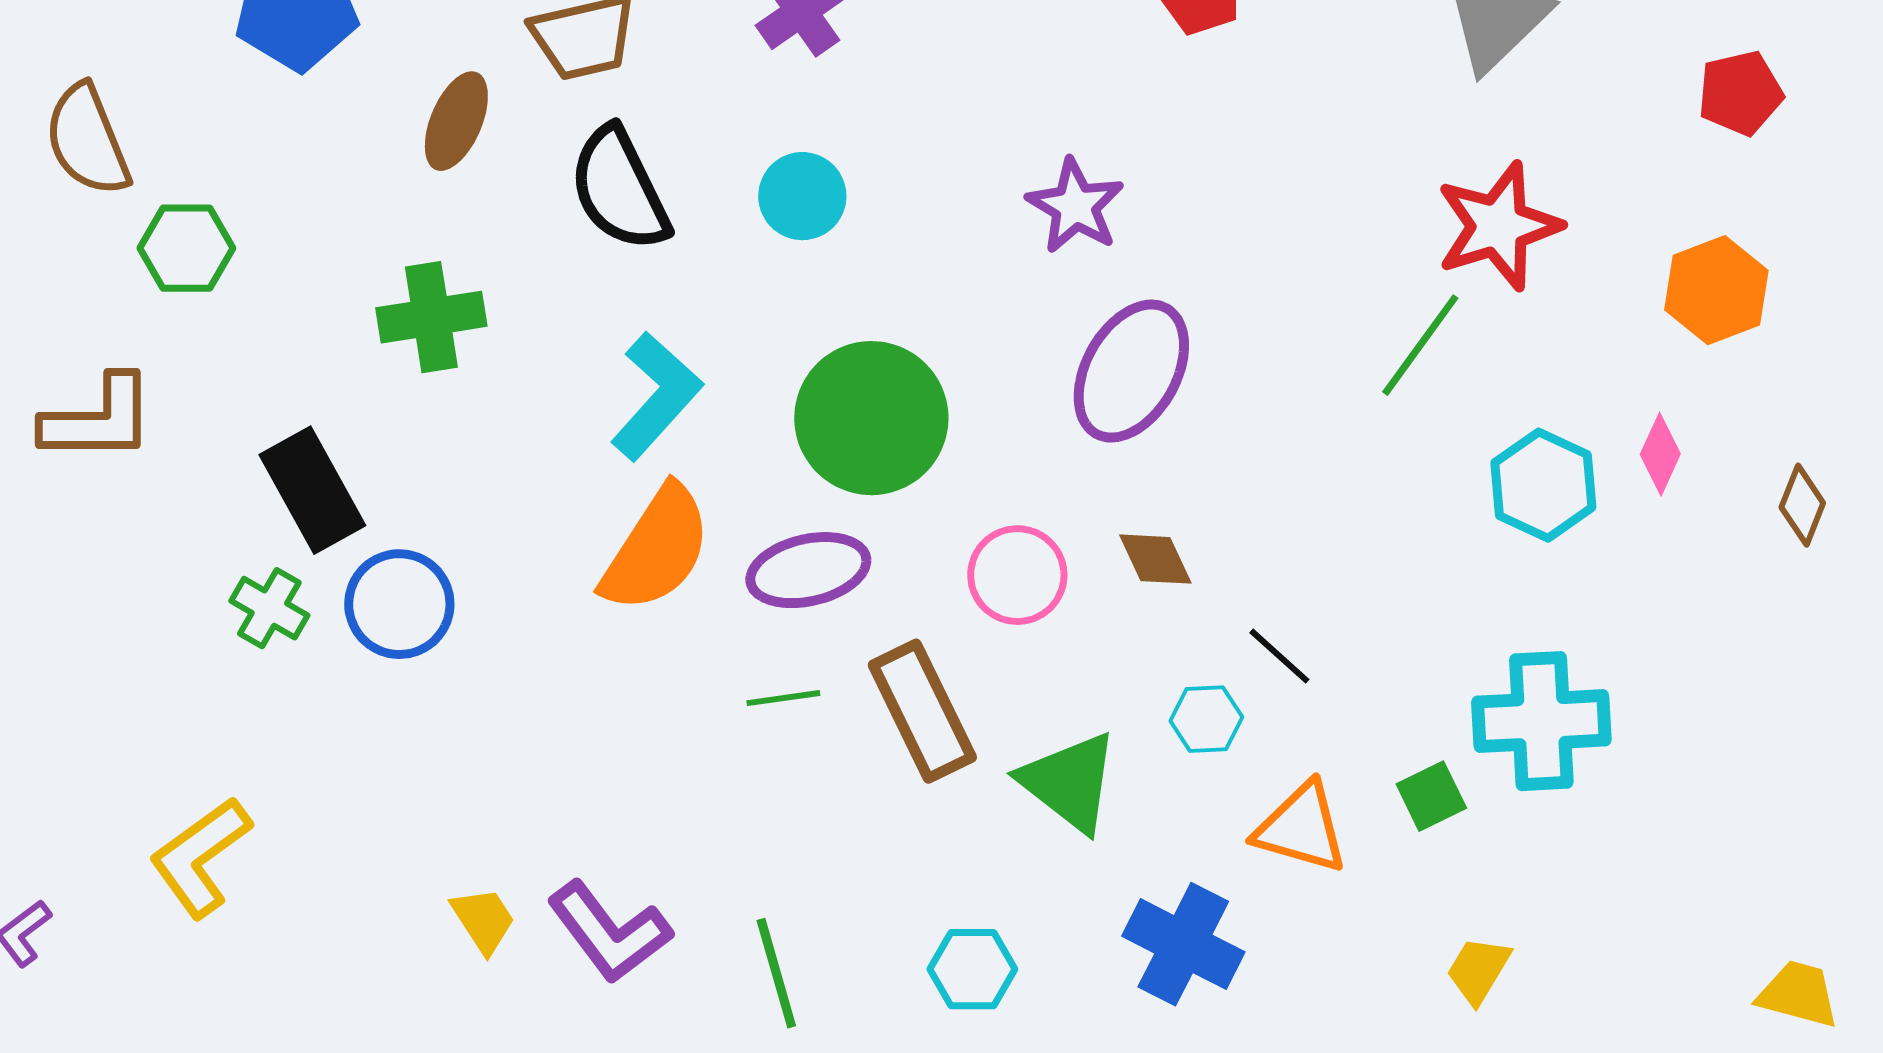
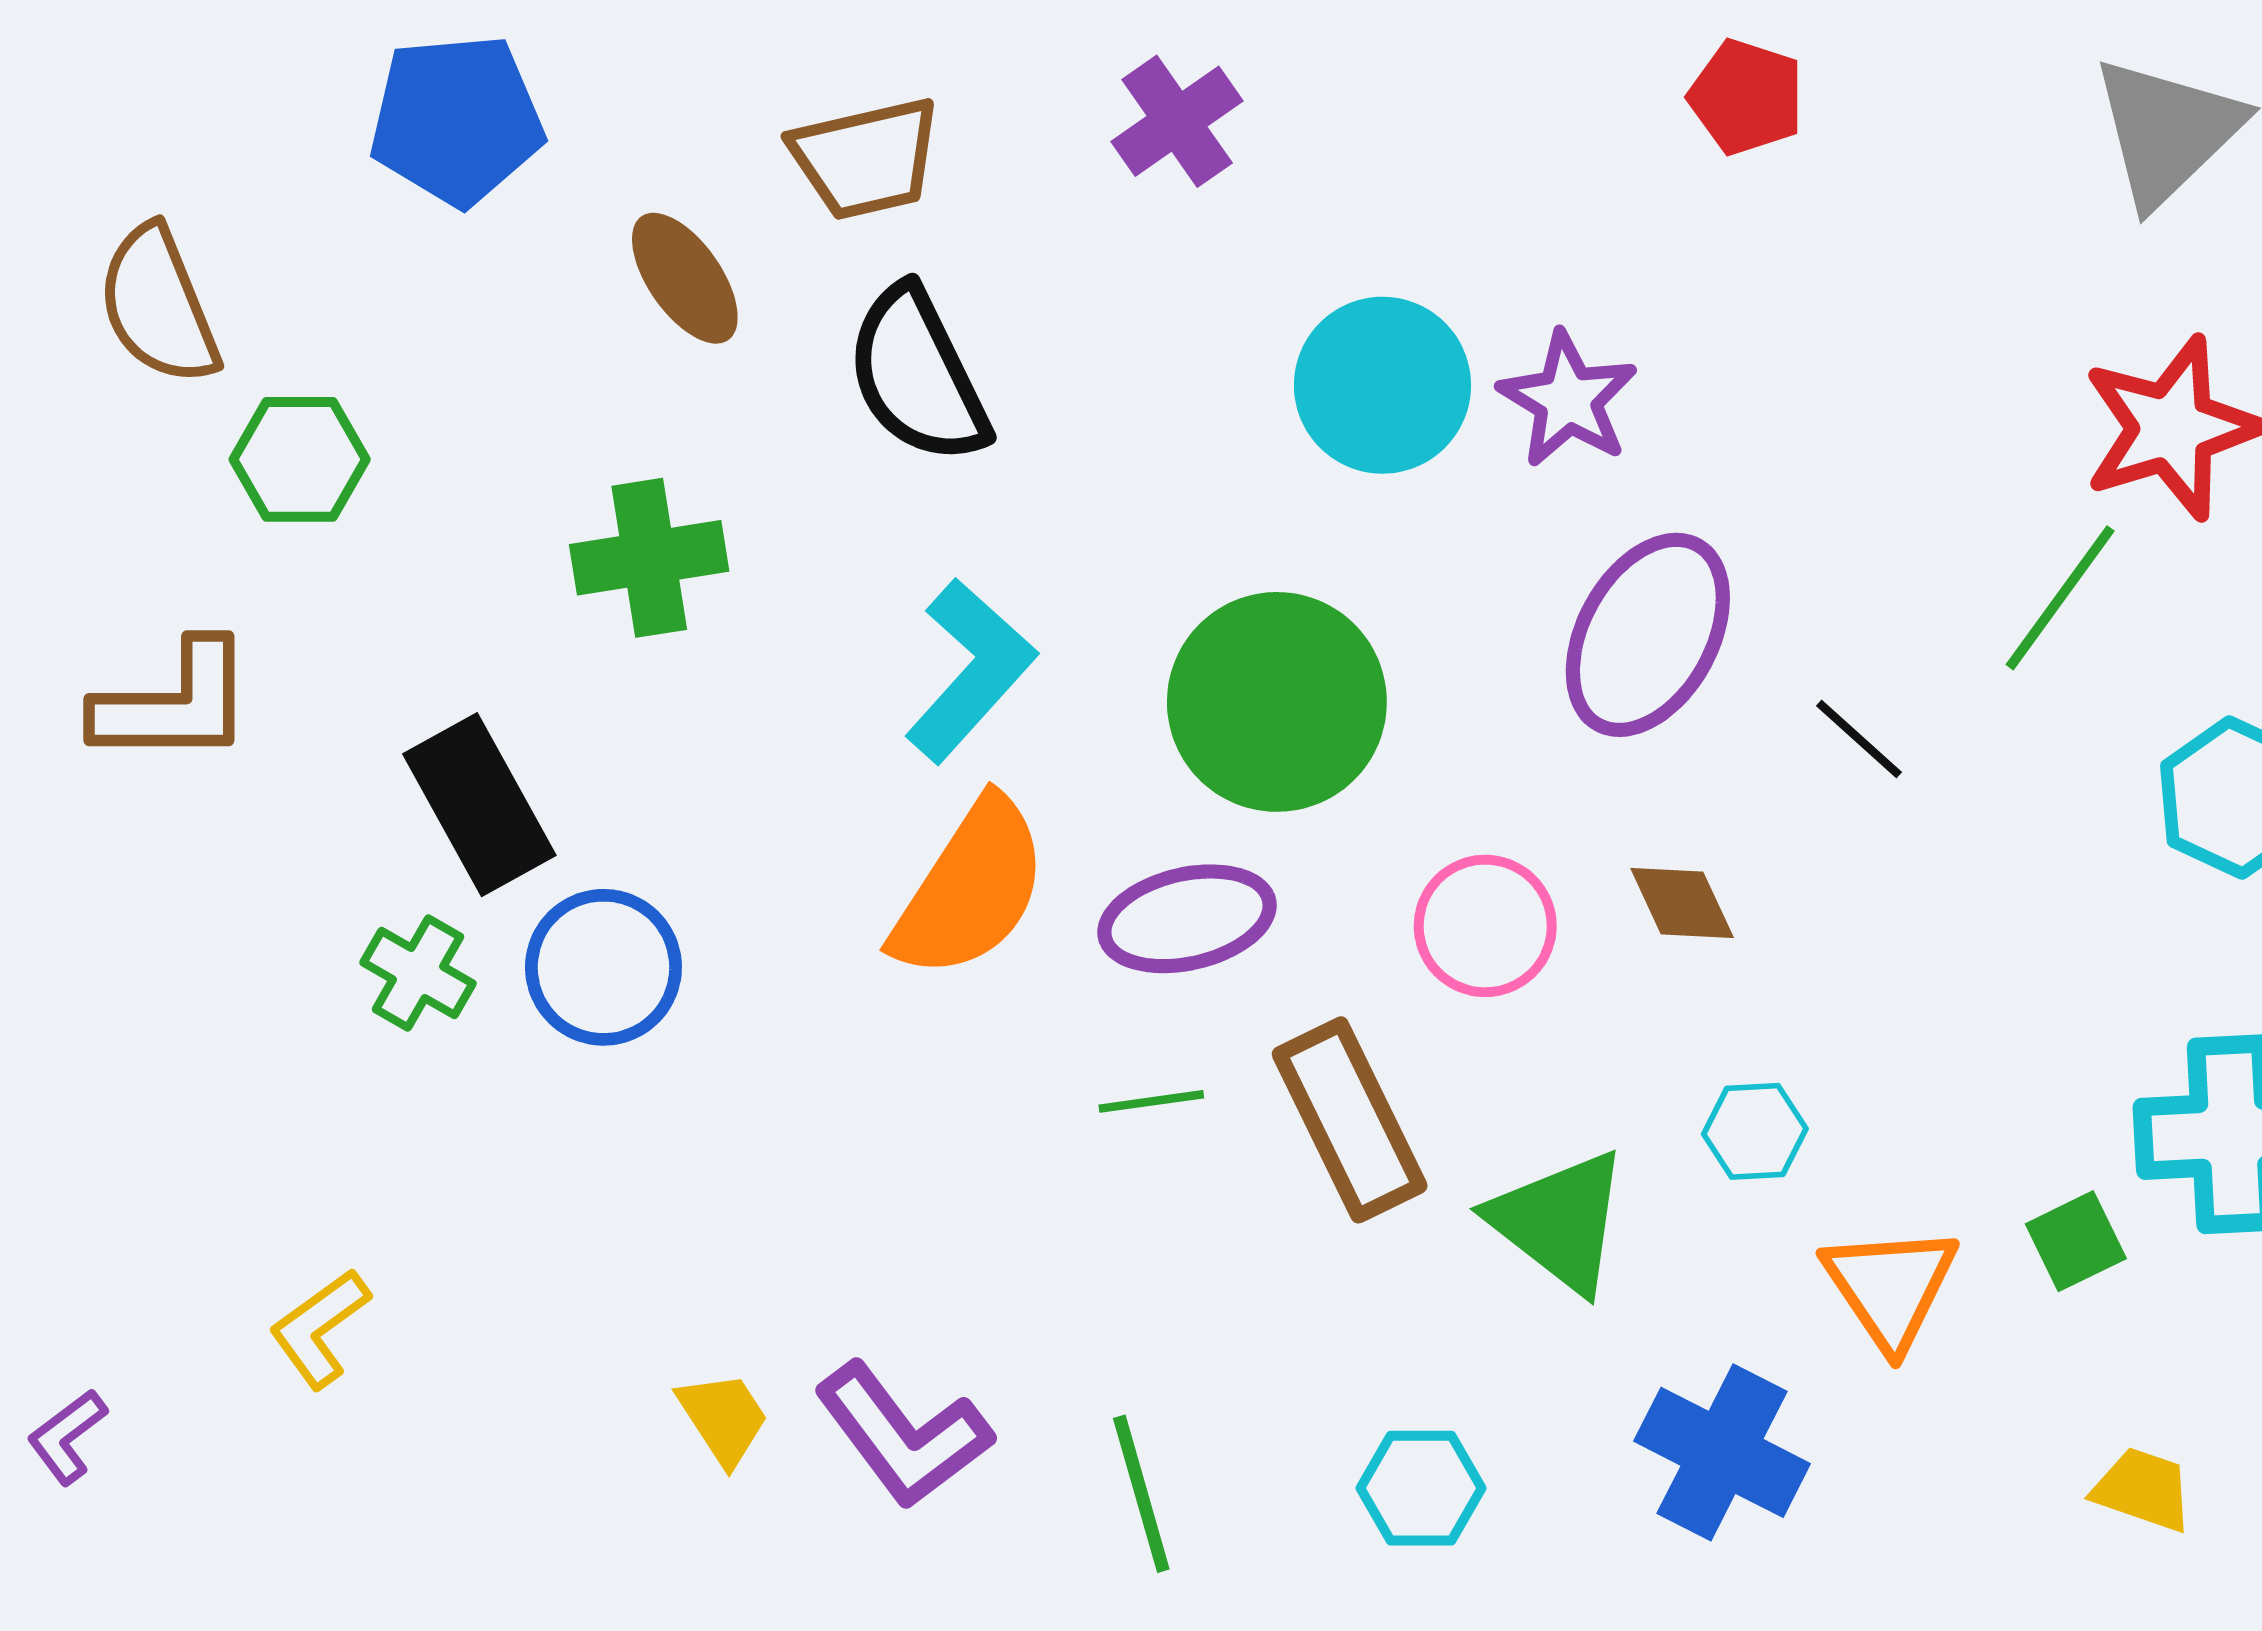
brown ellipse: (456, 121) -> (685, 278), turned -58
cyan circle: (802, 196) -> (1382, 385), moved, size x1.4
black line: (1279, 656) -> (1859, 739), moved
orange triangle: (1301, 828) -> (1890, 1287), turned 40
yellow L-shape: (200, 857) -> (320, 1328), size x0.7
yellow trapezoid: (1478, 970) -> (2143, 1489), turned 78

